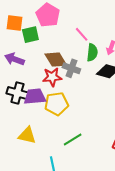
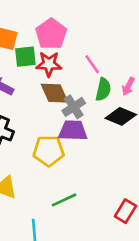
gray cross: (71, 68) -> (74, 107), turned 30
red star: (52, 77) -> (49, 64), moved
purple trapezoid: (35, 97) -> (73, 131), moved

